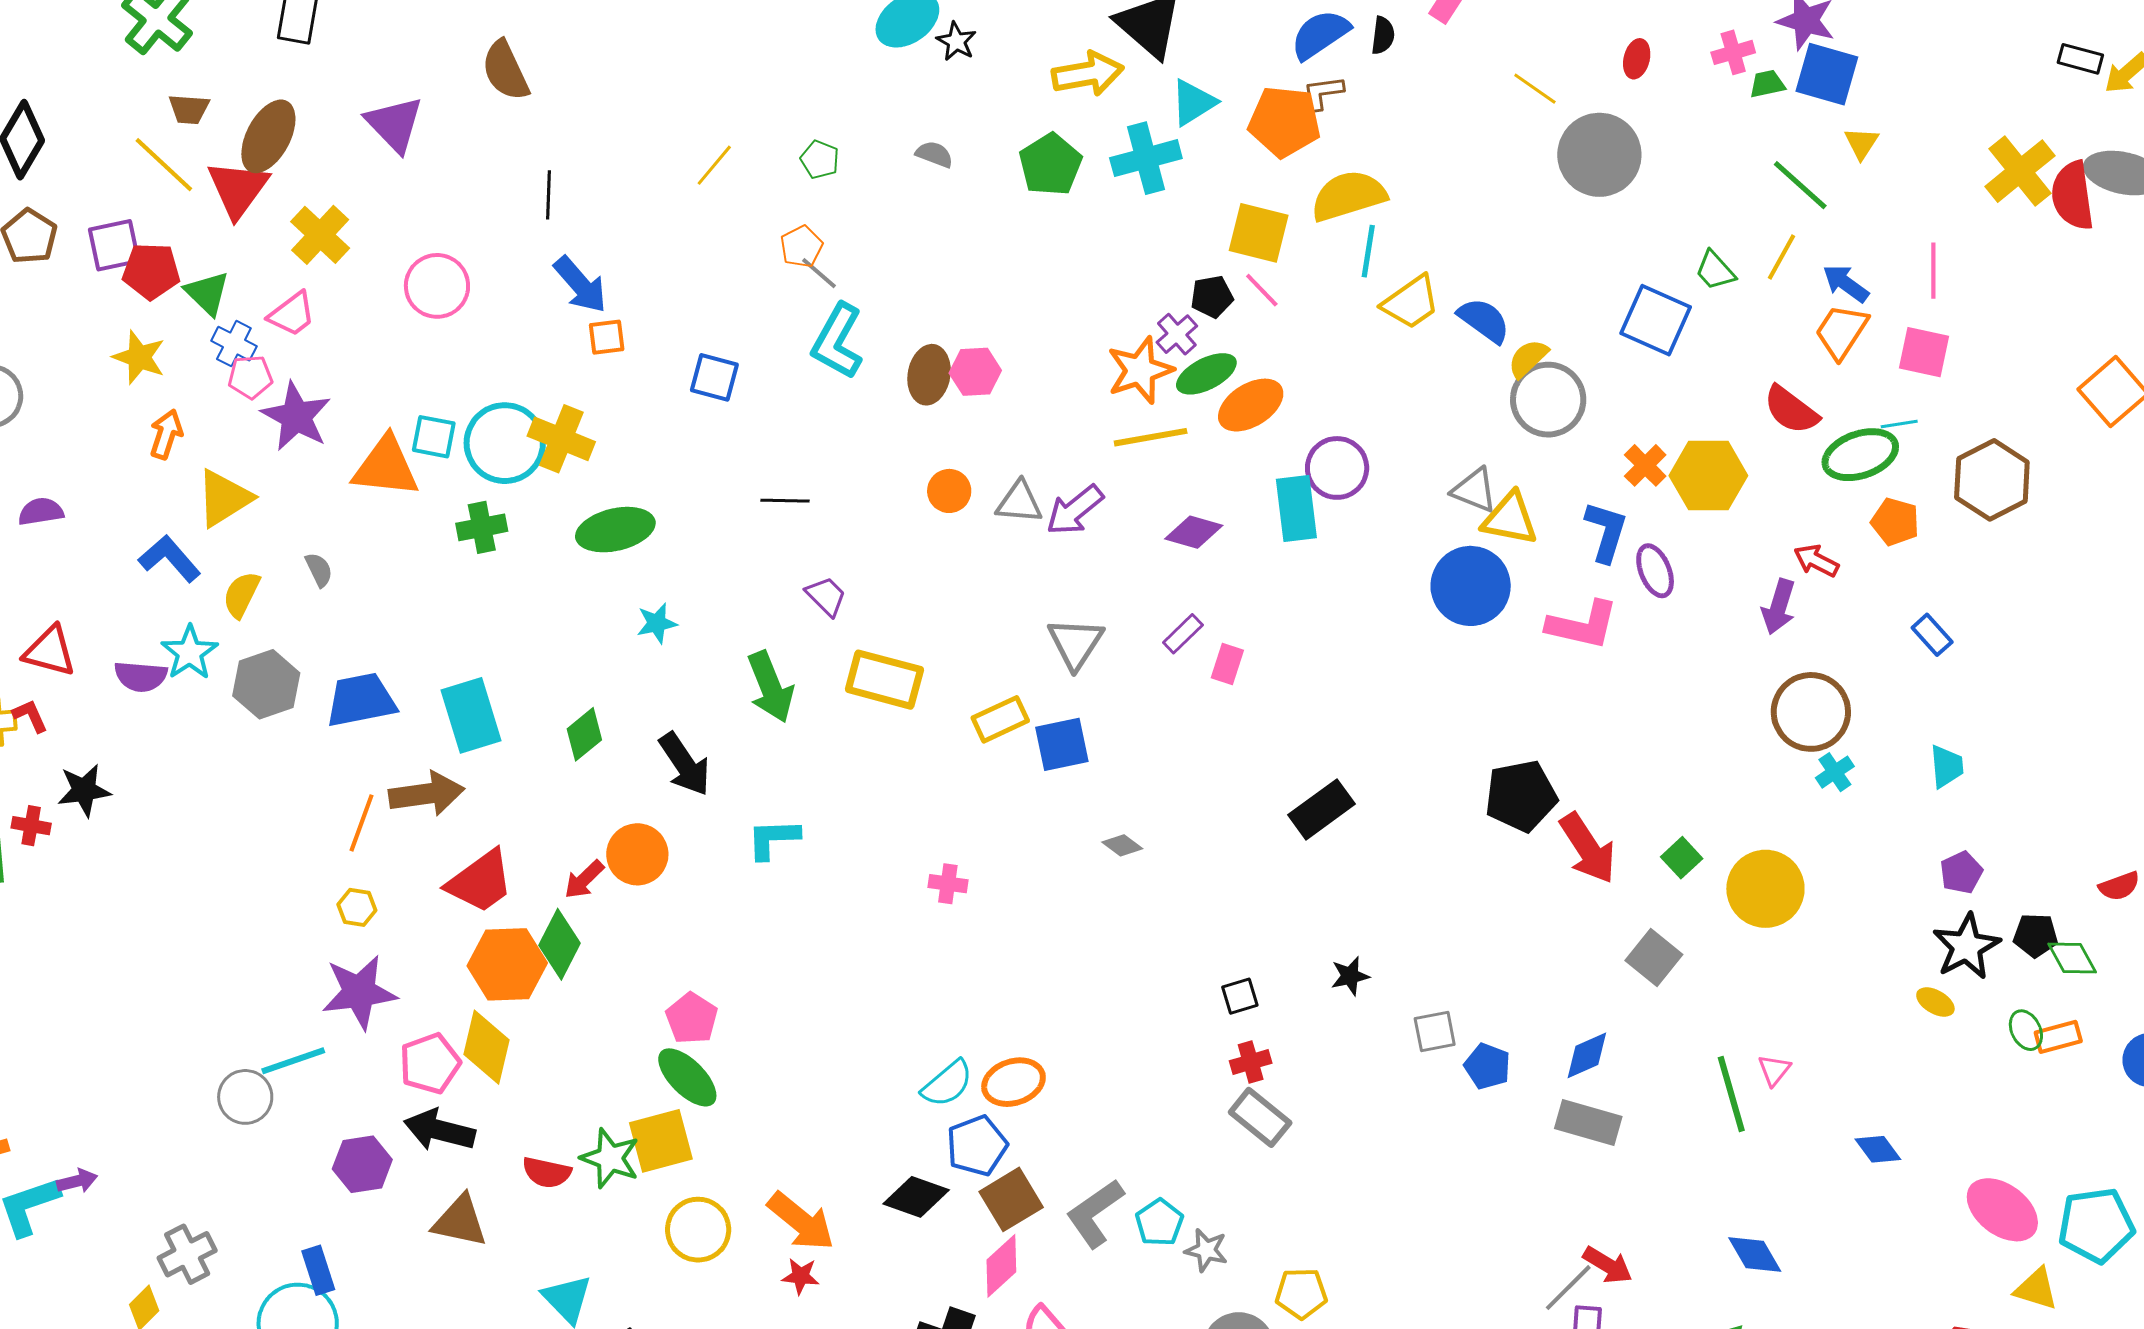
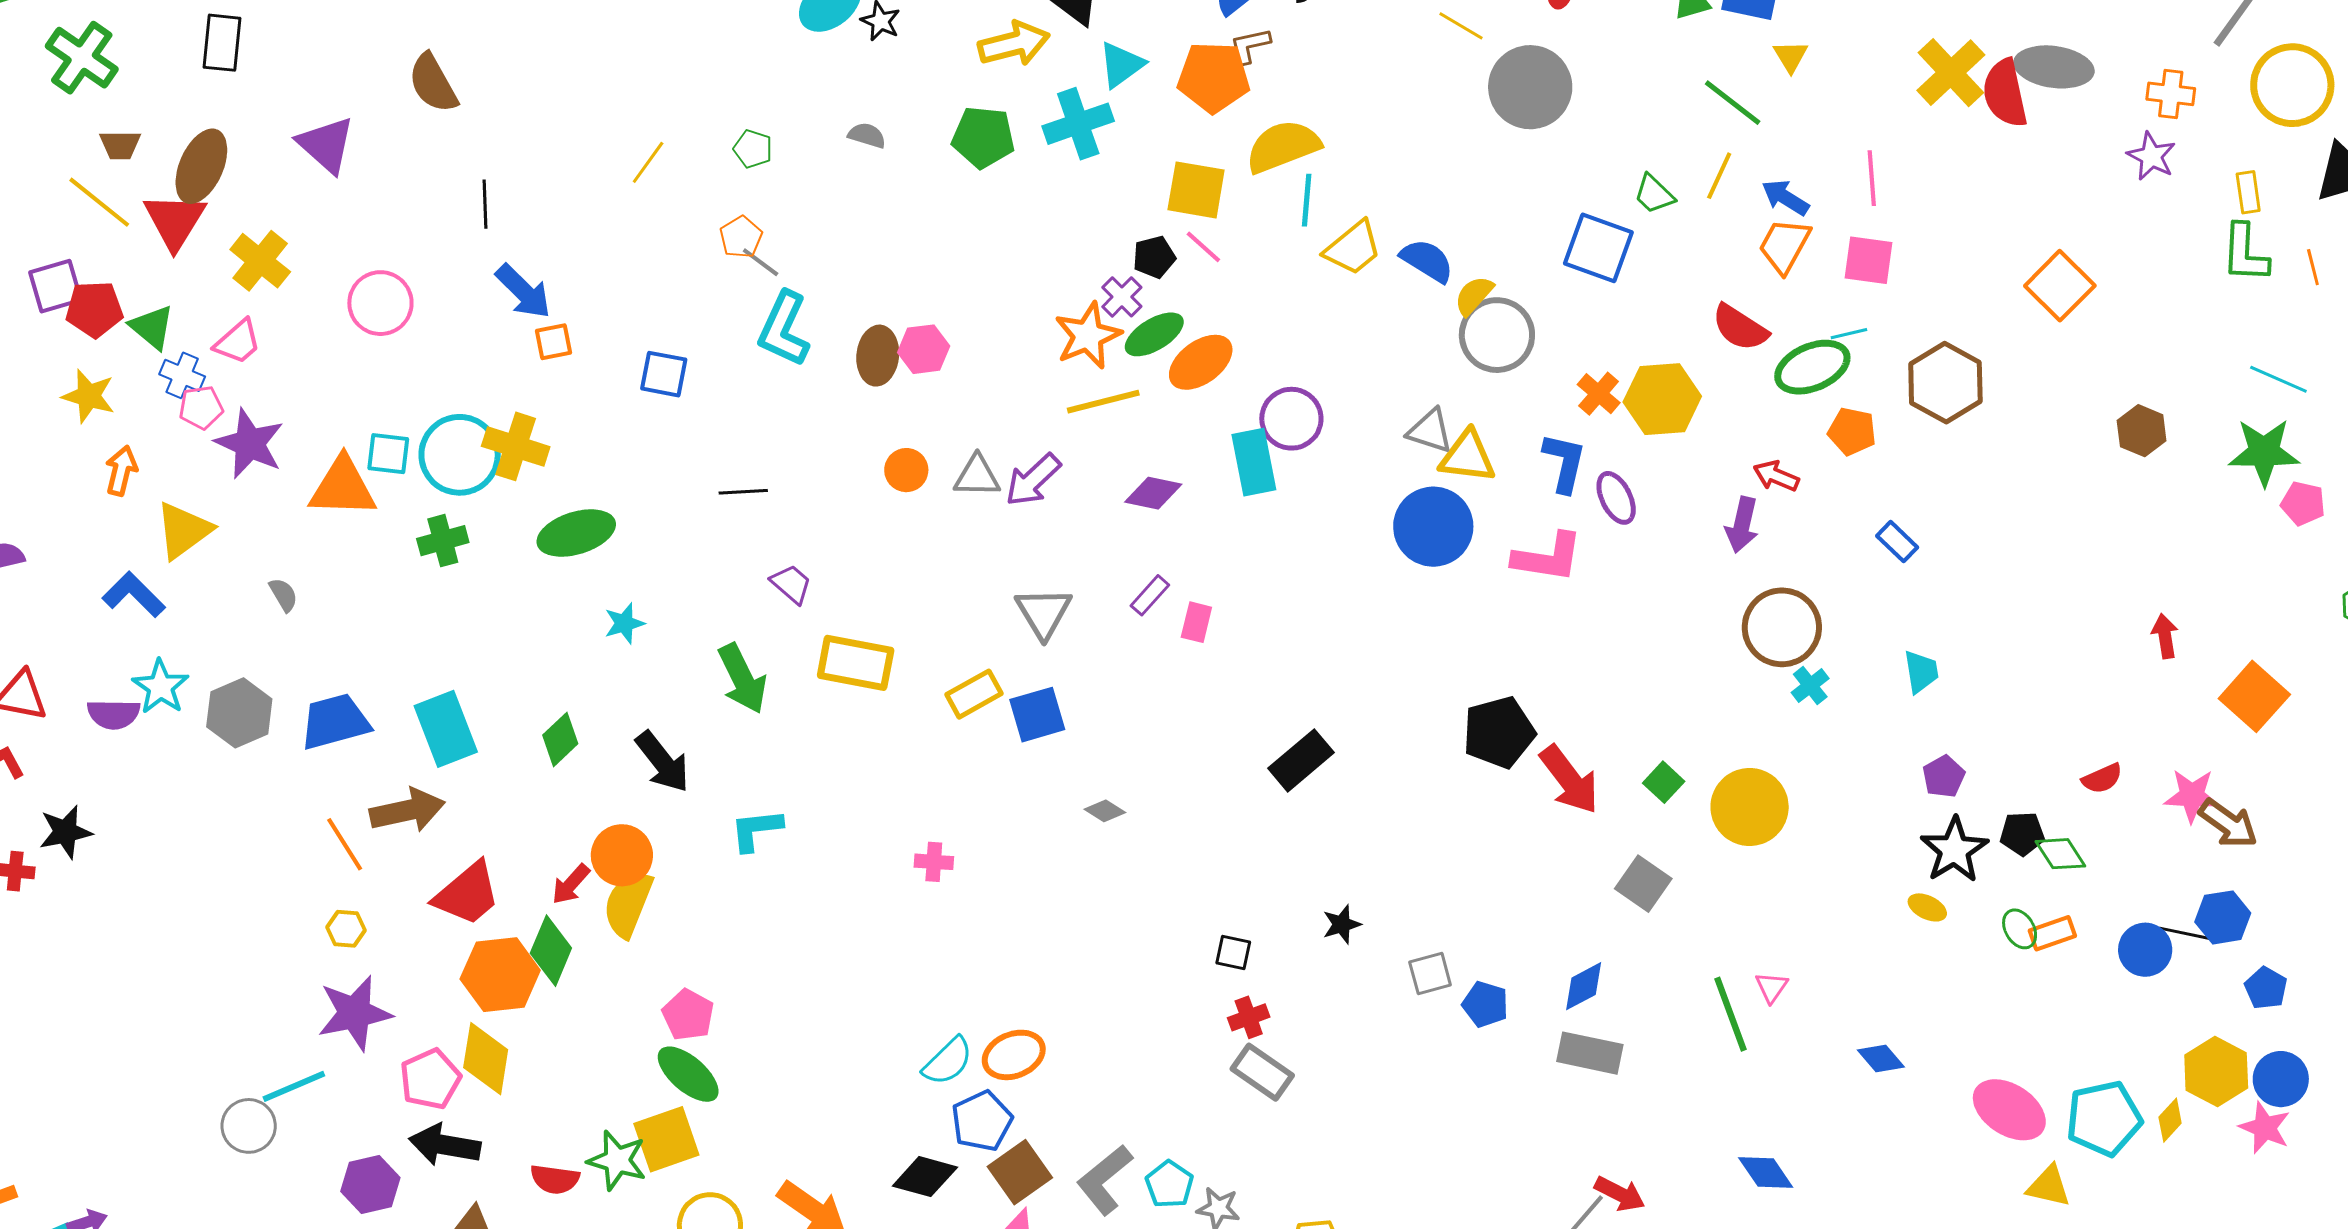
green pentagon: (1050, 165) -> (983, 137), turned -30
yellow semicircle: (241, 595) -> (628, 904), moved, size x1.4
orange line: (362, 823) -> (345, 844), turned -48
black square: (1240, 996) -> (1233, 953), turned 33

